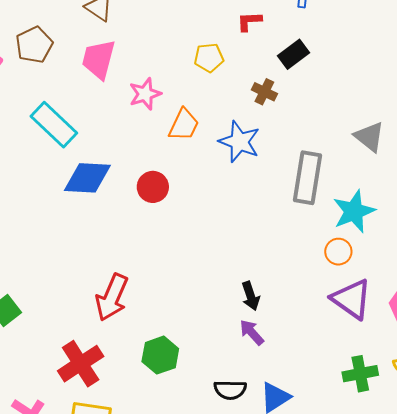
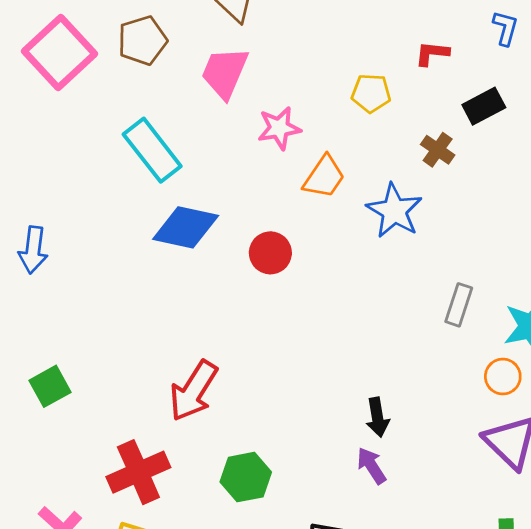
gray rectangle: (307, 178) -> (459, 305), moved, size x0.6

